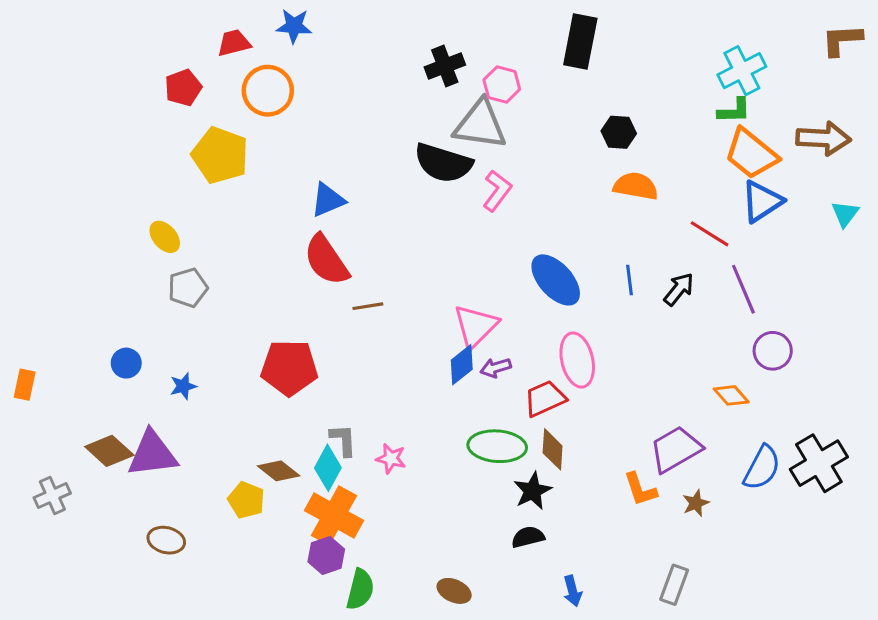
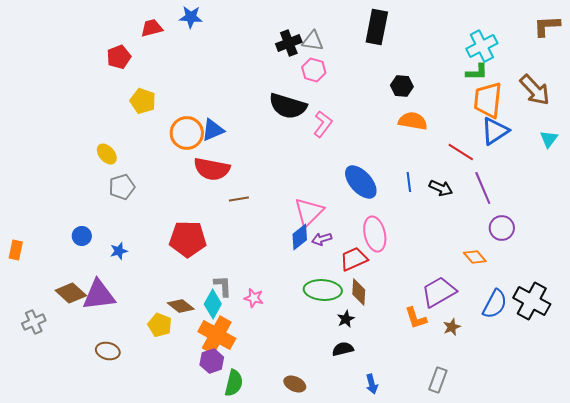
pink hexagon: (502, 85) -> (314, 70), moved
orange circle: (268, 91) -> (187, 133), moved
gray triangle: (480, 125) -> (313, 41), moved, size x0.6
brown arrow: (823, 138) -> (535, 90), turned 44
orange trapezoid: (751, 154) -> (488, 100), turned 57
yellow pentagon: (220, 155) -> (143, 101), size x0.7
red semicircle: (326, 260) -> (212, 169), turned -45
black arrow: (679, 289) -> (441, 188), turned 75
black cross: (819, 463) -> (532, 301), turned -30
black star: (533, 491) -> (346, 319), size x0.7

